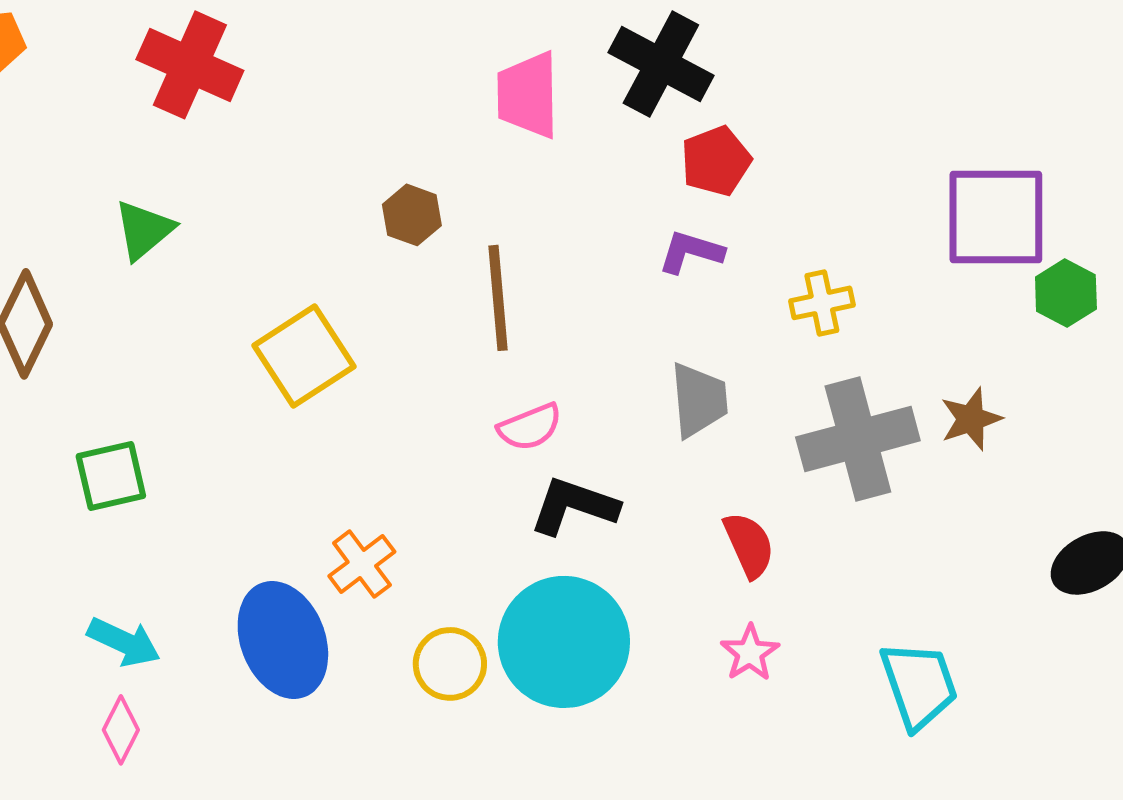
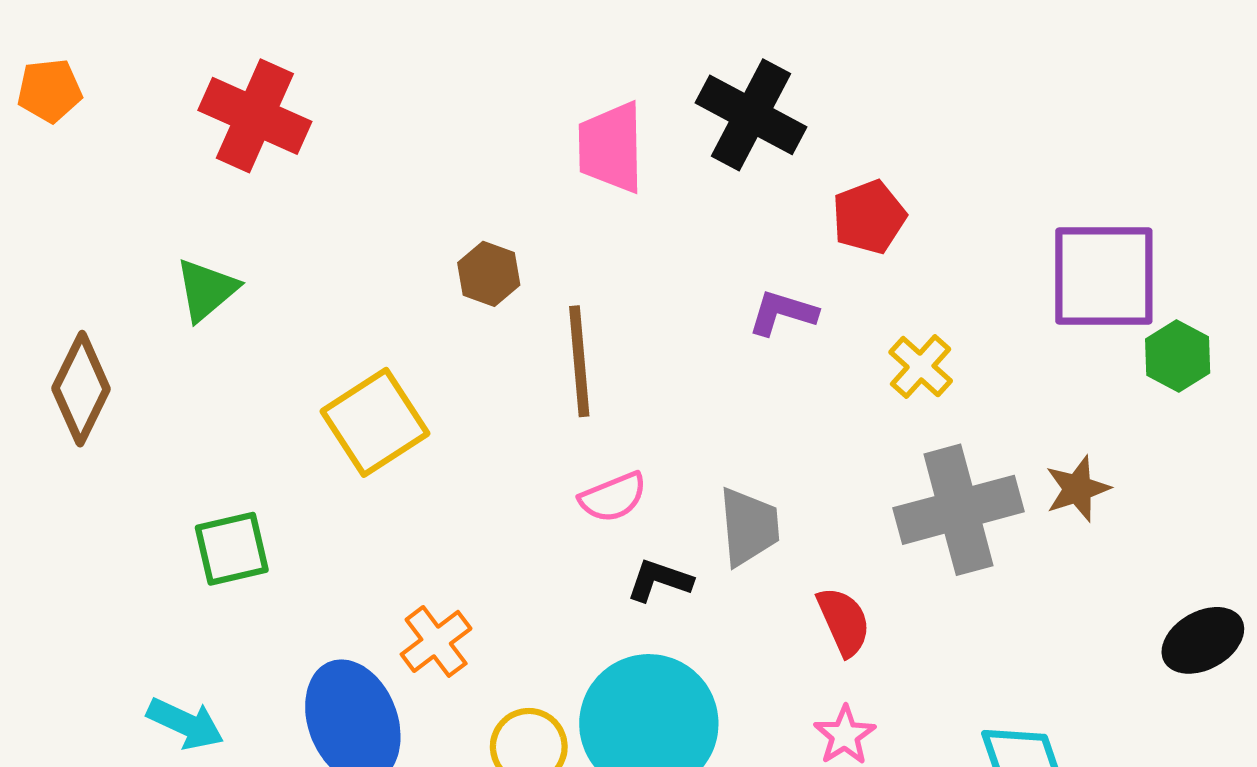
red pentagon: (716, 161) -> (869, 217), moved
yellow cross: (822, 303) -> (921, 367), turned -36
gray trapezoid: (699, 400) -> (749, 527), moved
green square: (111, 476) -> (232, 549), moved
black L-shape: (574, 506) -> (659, 580), size x0.7

